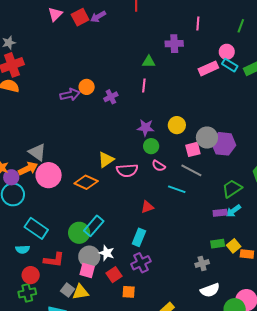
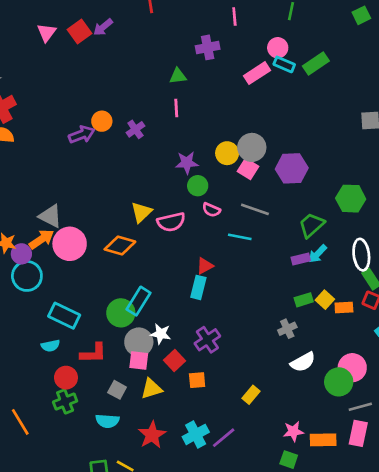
gray circle: (207, 138) -> (252, 147), moved
pink square: (193, 149) -> (248, 169), moved, turned -35
cyan rectangle: (139, 237) -> (198, 287), moved
yellow triangle: (80, 292) -> (151, 389), moved

